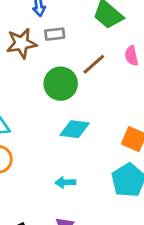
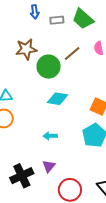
gray rectangle: (55, 34) -> (57, 20), moved
brown star: (21, 43) -> (26, 49), moved

